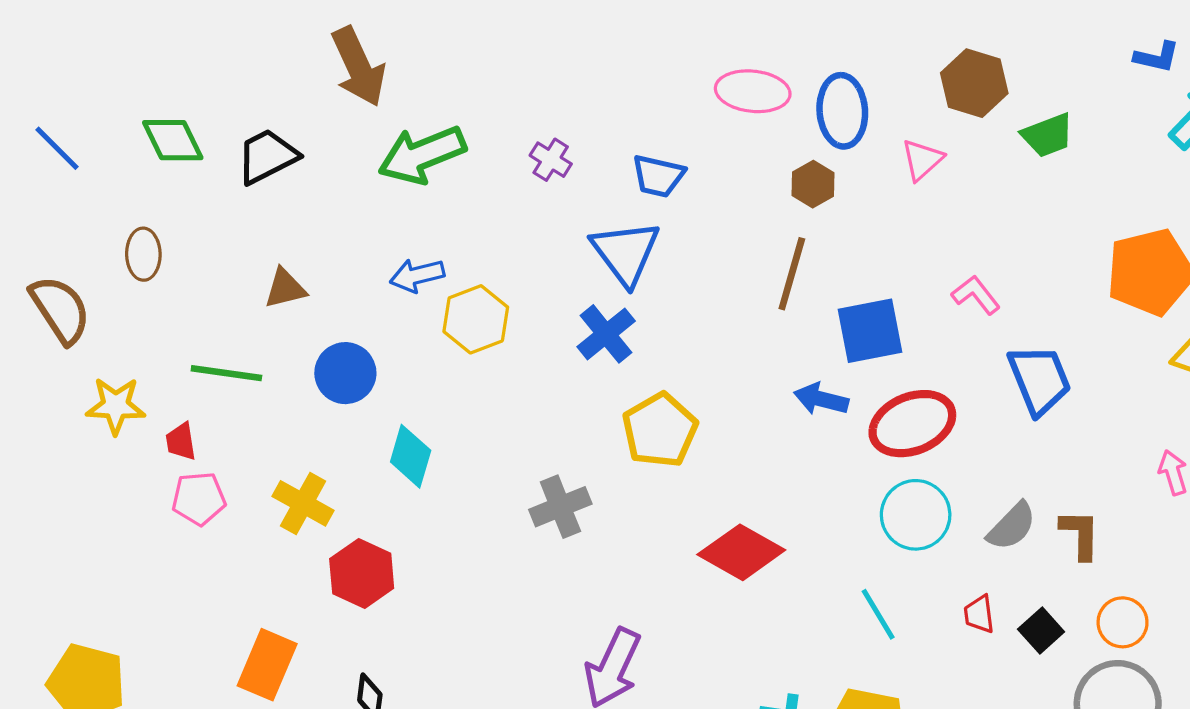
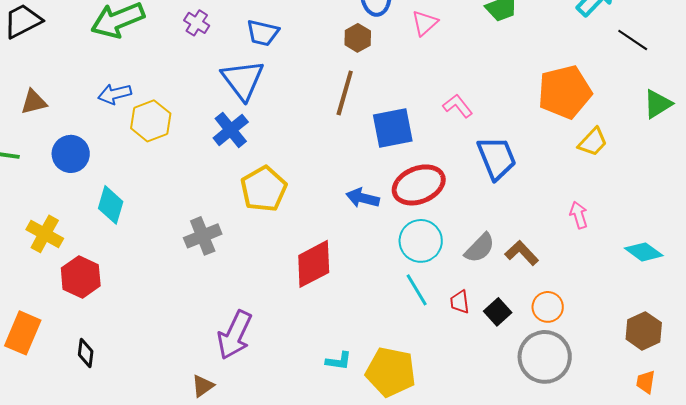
blue arrow: (821, 399) -> (363, 198), moved
brown L-shape: (1080, 534) -> (522, 253), turned -44
red diamond: (741, 552) -> (314, 264), turned -57
cyan line: (878, 614) -> (417, 290), moved

